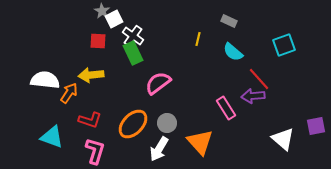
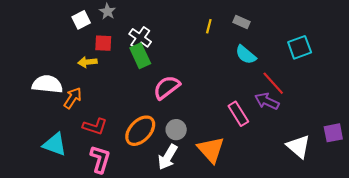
white square: (114, 19) -> (81, 20), moved
yellow line: (198, 39) -> (209, 26), moved
yellow arrow: (91, 75) -> (87, 62), moved, size x0.7
purple arrow: (253, 96) -> (267, 101), turned 30

